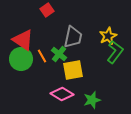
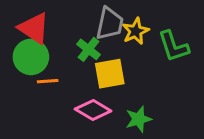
yellow star: (108, 36) -> (136, 31), moved
green L-shape: (115, 52) -> (173, 46), turned 125
orange line: (42, 56) -> (48, 81), moved, turned -64

